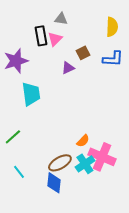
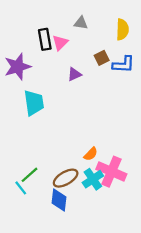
gray triangle: (61, 19) -> (81, 23), moved
brown square: (83, 53) -> (102, 58), moved
green line: (13, 137) -> (30, 175), moved

